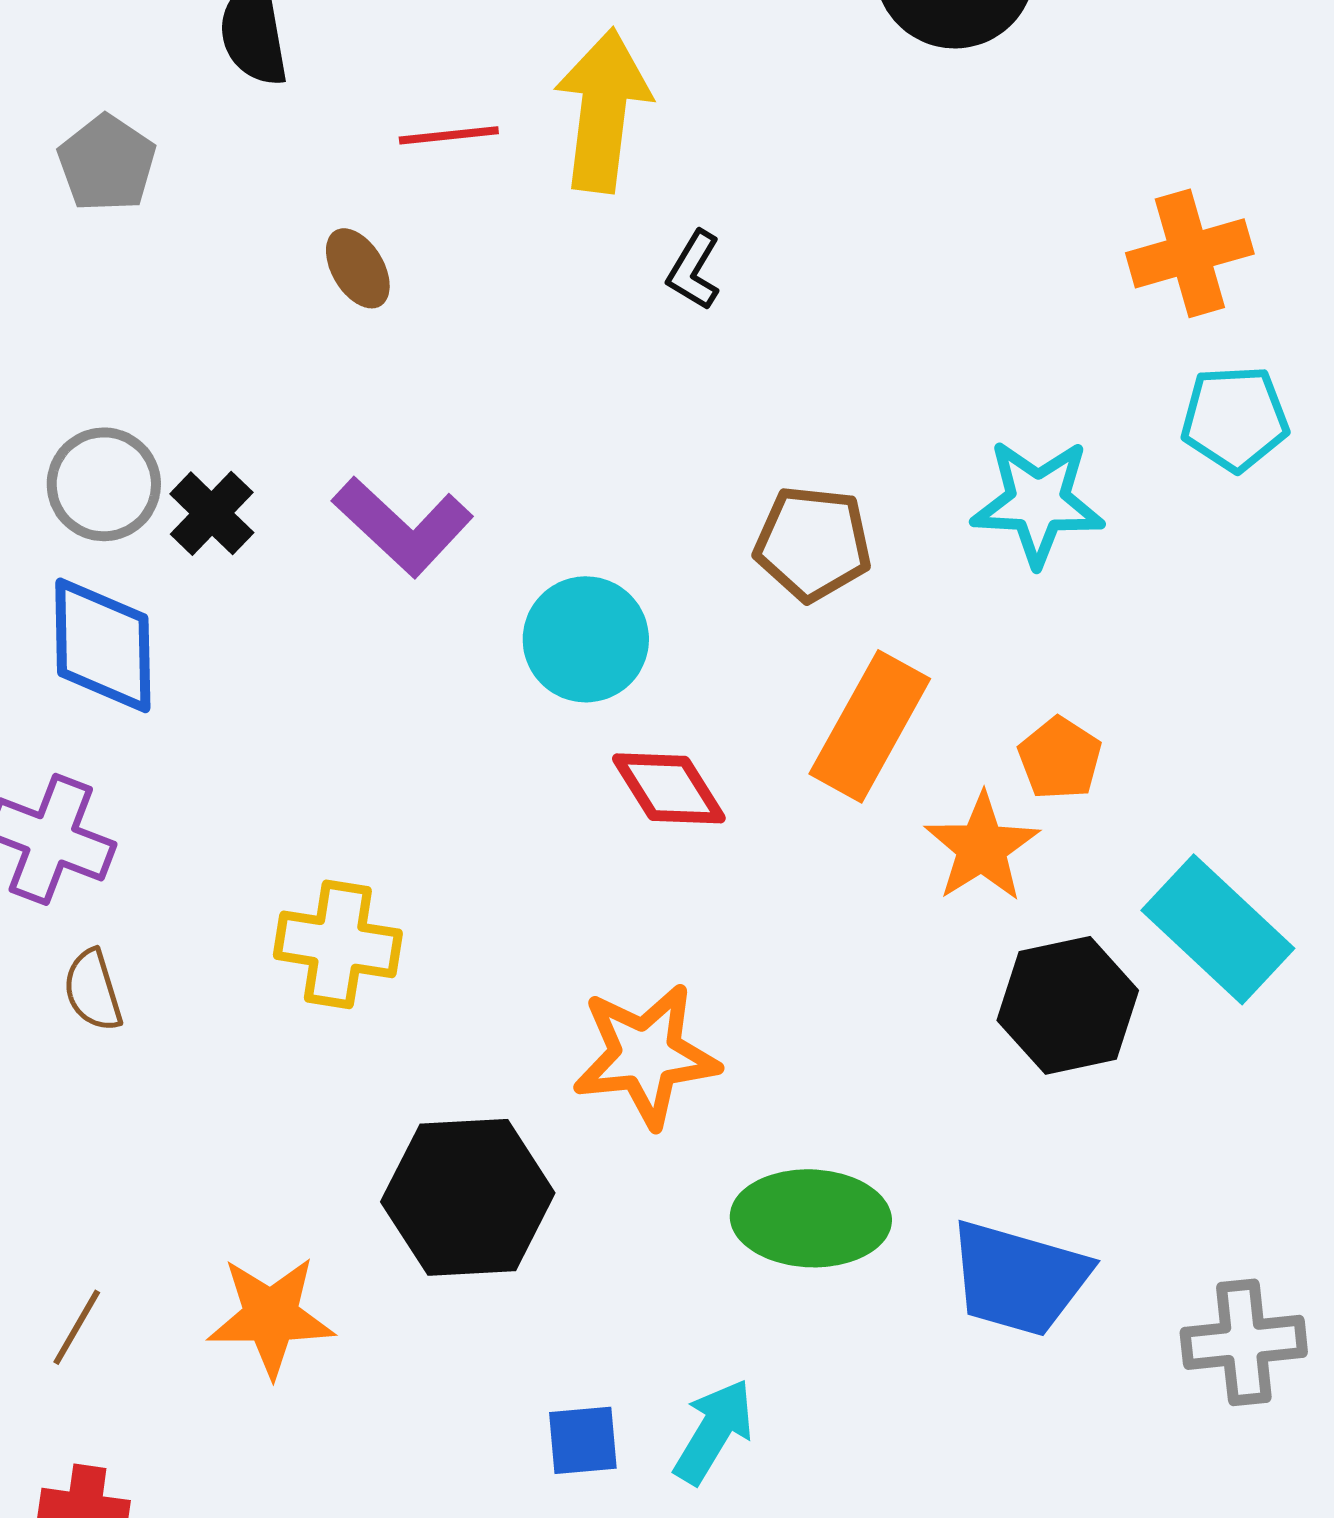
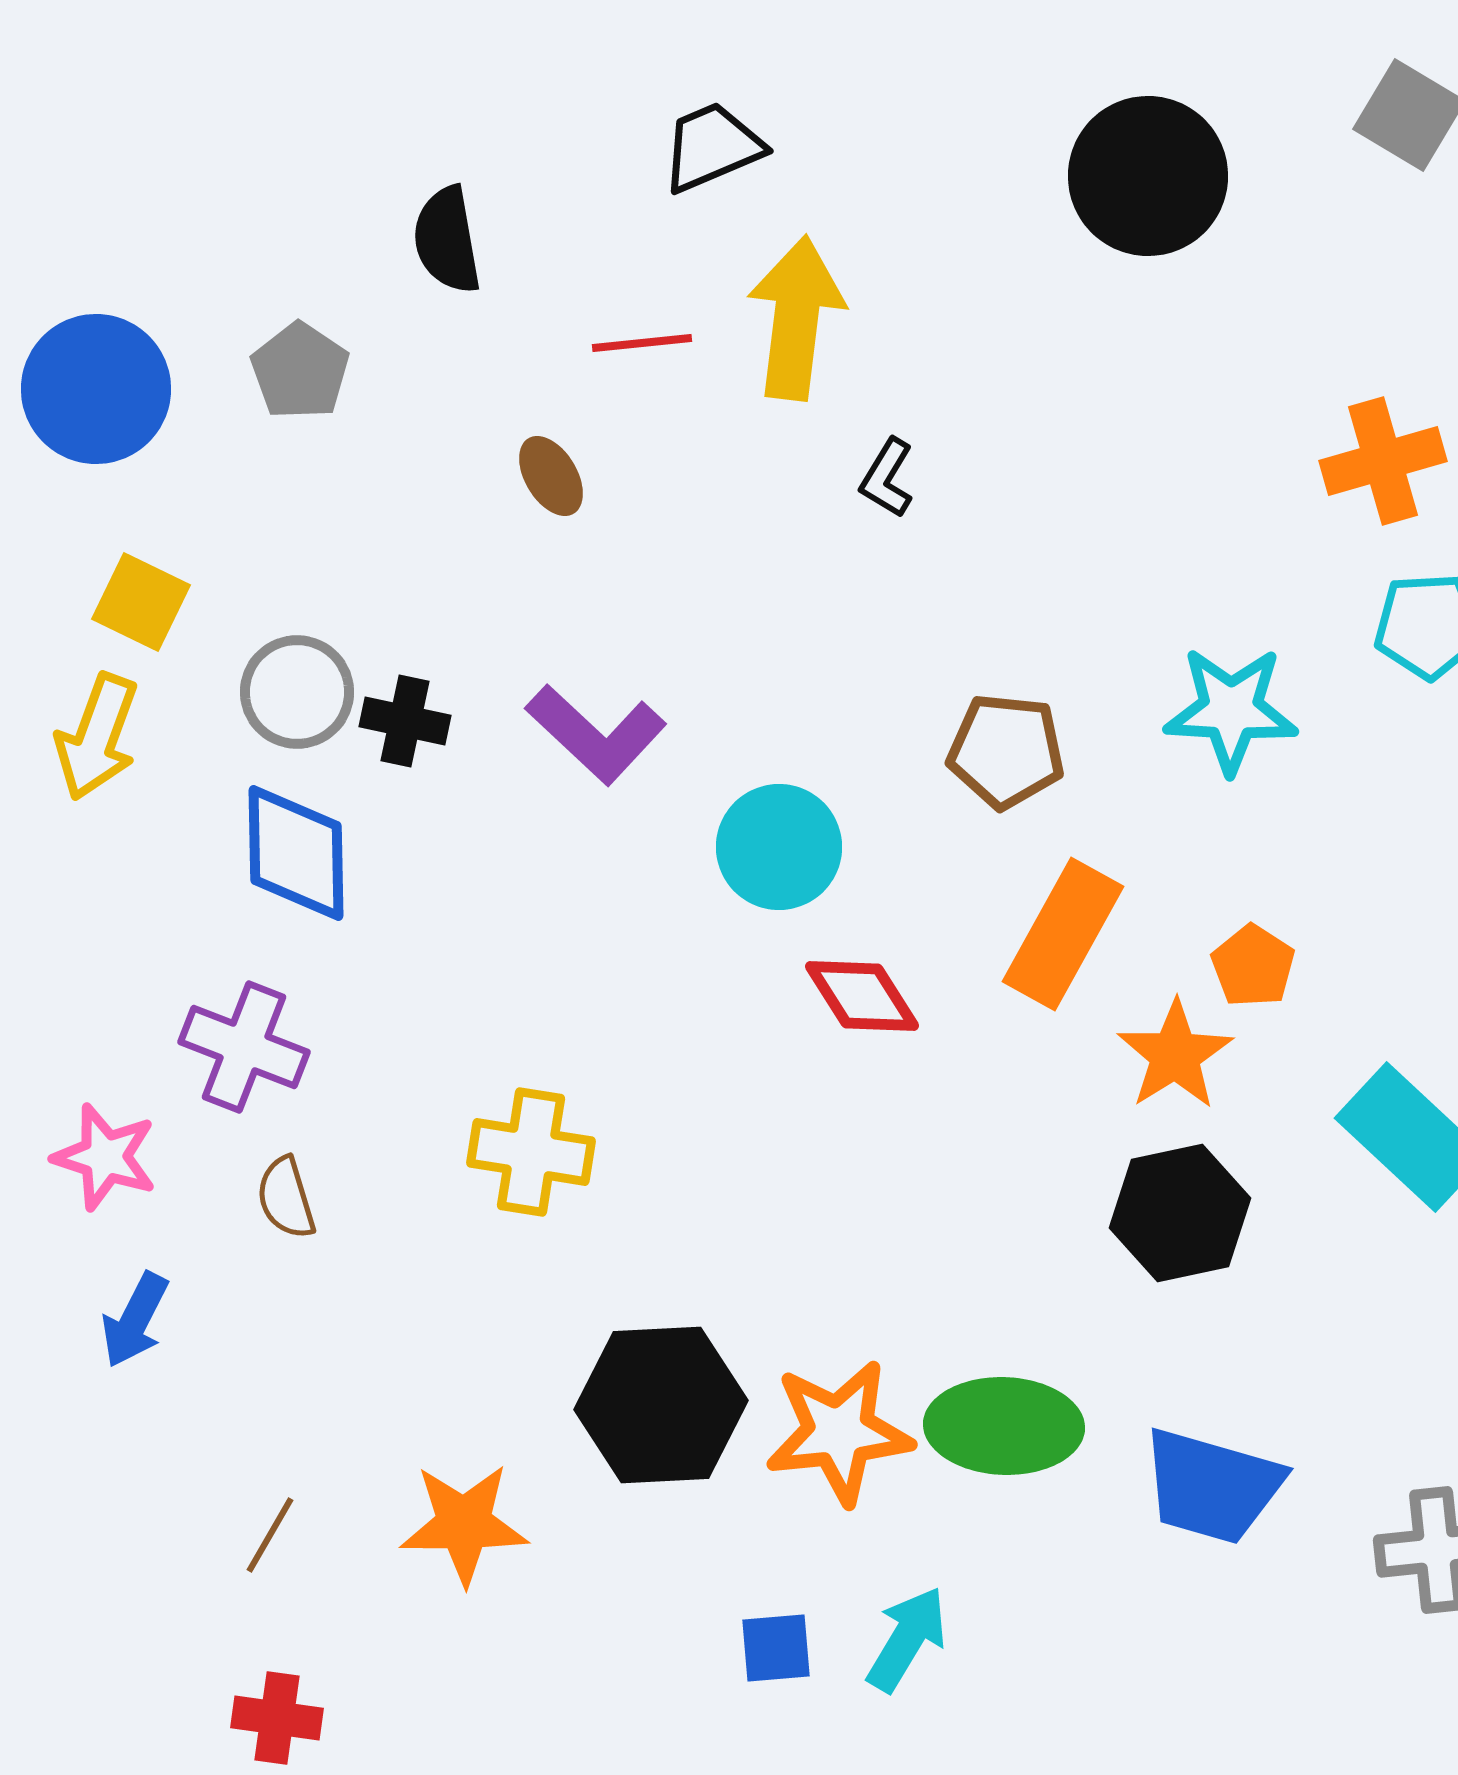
black cross: (212, 513) -> (405, 721), turned -32
black hexagon: (1068, 1005) -> (1180, 1213), moved
orange star: (646, 1055) -> (839, 1432), moved

